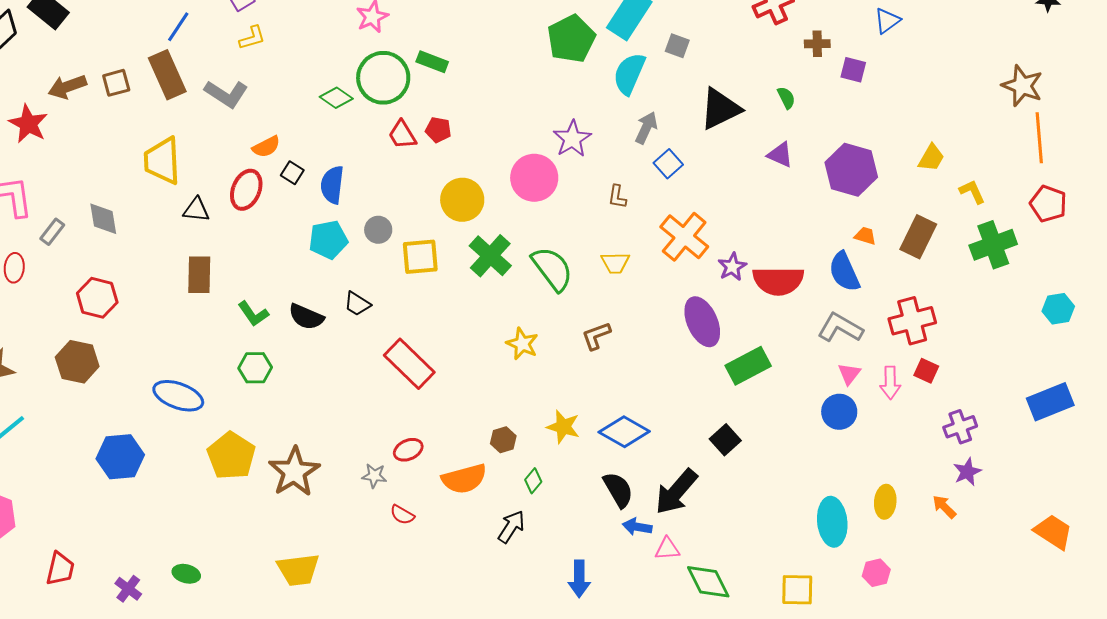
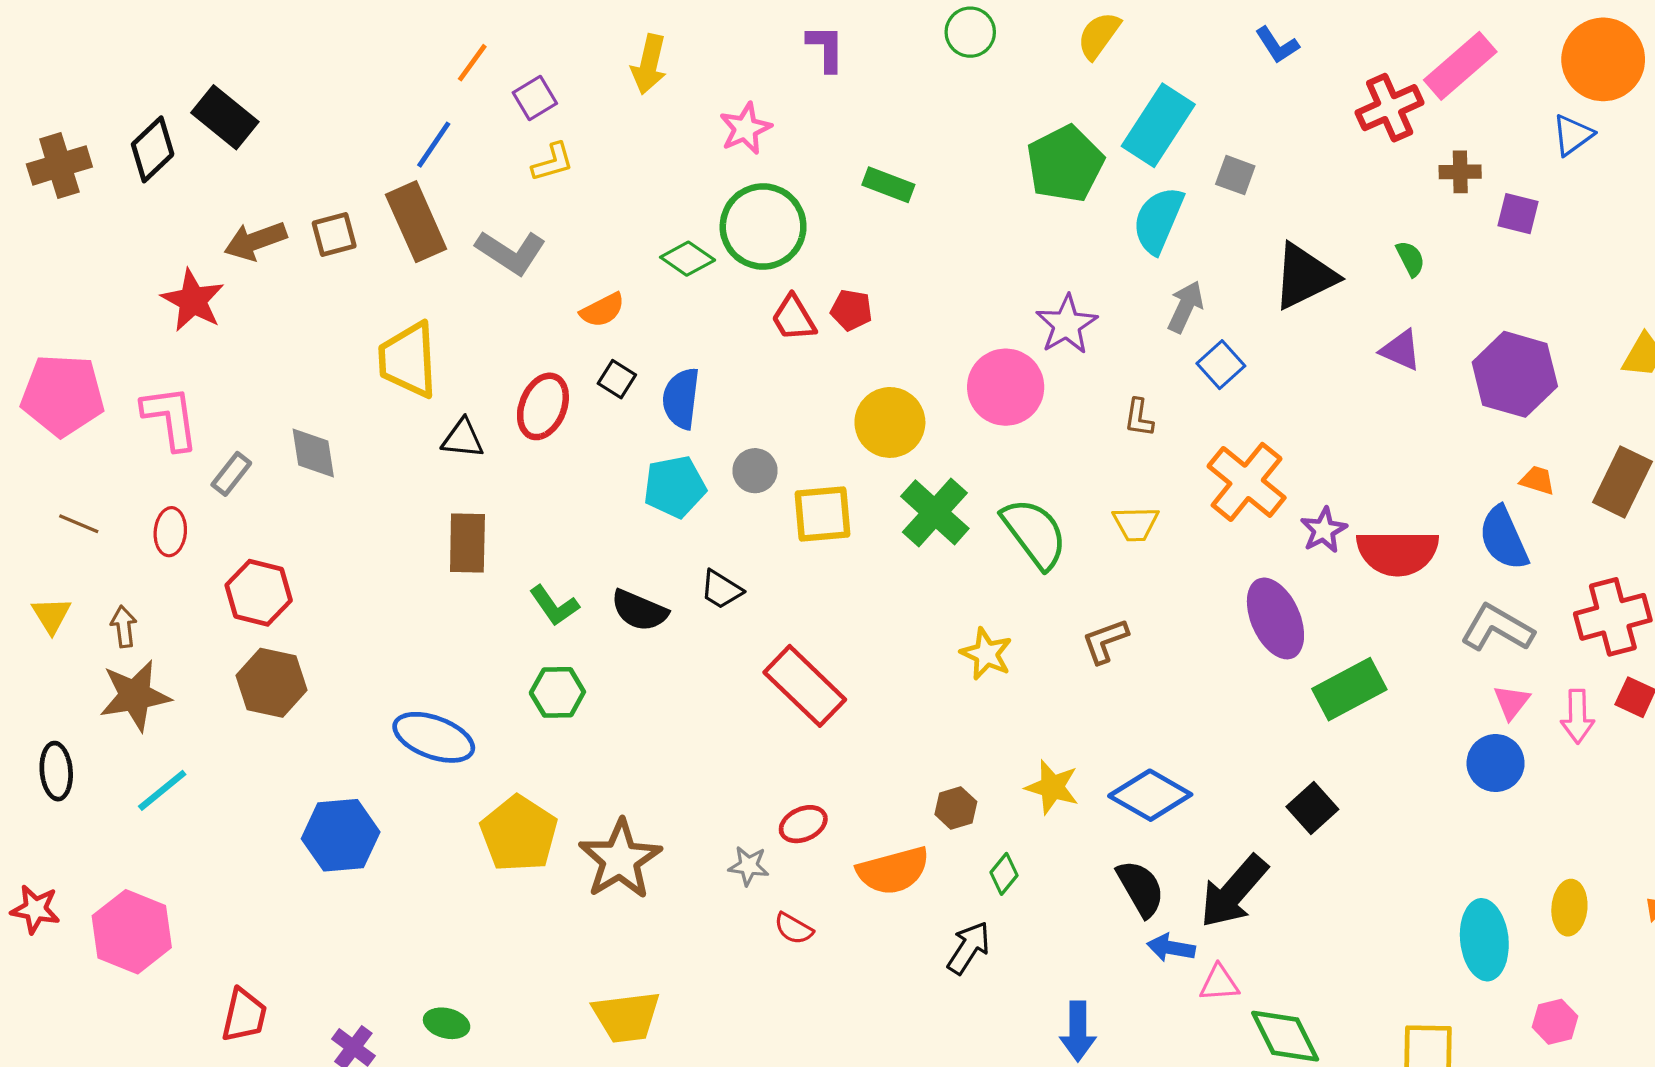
green rectangle: (432, 62) -> (888, 185), moved
orange semicircle: (266, 147) -> (602, 310), moved
red hexagon: (97, 298) -> (259, 593), moved

